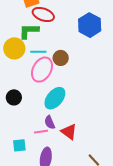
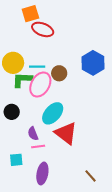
blue hexagon: (90, 25) -> (93, 63), moved
green L-shape: (29, 31) -> (22, 80), moved
purple semicircle: (50, 122) -> (33, 134), moved
red triangle: (69, 132) -> (66, 133), moved, size x1.4

